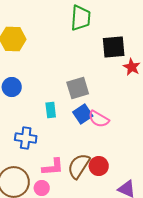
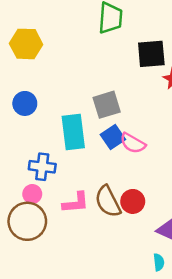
cyan rectangle: (51, 110) -> (73, 132), size x1.8
brown semicircle: (79, 166) -> (108, 201), turned -60
pink circle: (42, 188) -> (32, 194), moved

